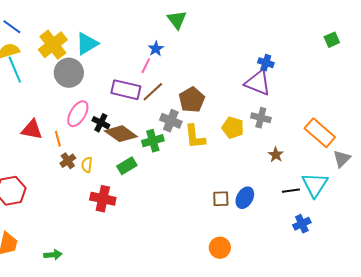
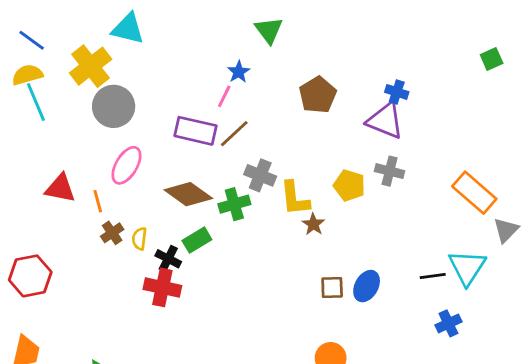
cyan triangle: (87, 44) -> (128, 29), moved, turned 45
brown pentagon: (192, 100) -> (318, 95), moved
black cross: (101, 123) -> (168, 259), moved
brown star: (276, 155) -> (313, 224), moved

